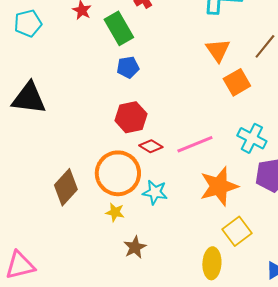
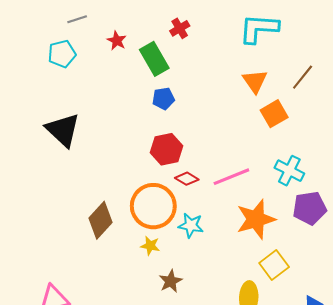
black triangle: (29, 98) -> (63, 130), turned 36

